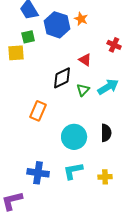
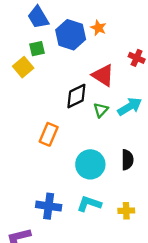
yellow square: (16, 53) -> (23, 67), turned -36
red triangle: (85, 60) -> (103, 75), size x1.5
cyan L-shape: (73, 171) -> (89, 204), turned 30

